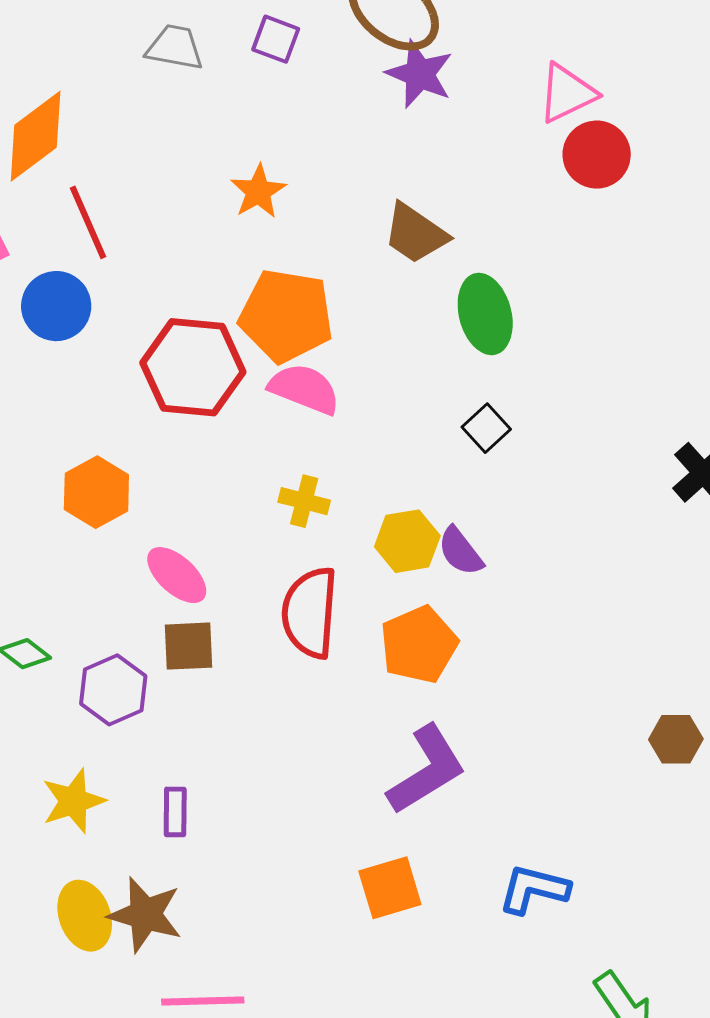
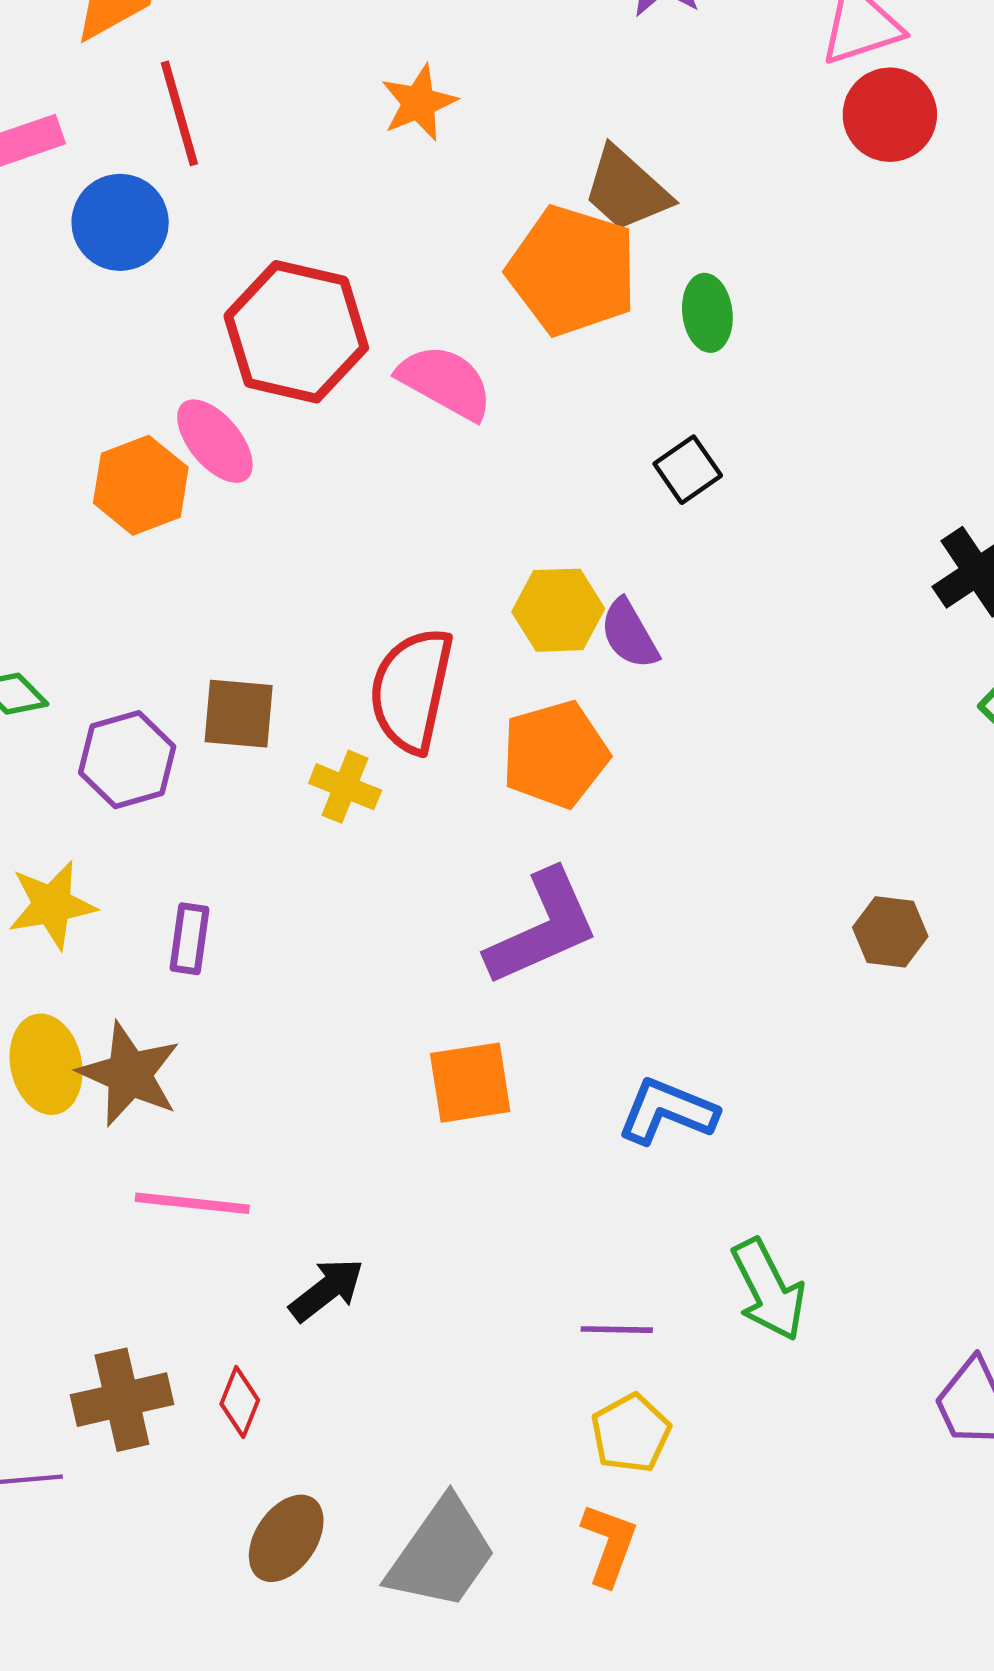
green ellipse: (485, 314) -> (707, 313), size x0.7
orange pentagon: (286, 316) -> (572, 271), moved
yellow cross: (304, 501) -> (345, 787), moved
pink ellipse: (177, 575) -> (215, 441), moved

